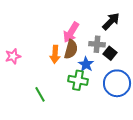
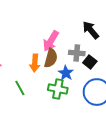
black arrow: (111, 21) -> (91, 30), turned -84
green line: (40, 94) -> (20, 88), moved

